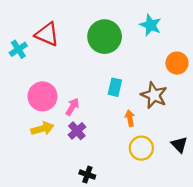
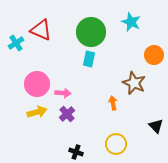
cyan rectangle: (115, 87) -> (89, 59), moved
pink arrow: (72, 107) -> (63, 93), turned 63
yellow circle: (141, 148) -> (116, 144), moved

